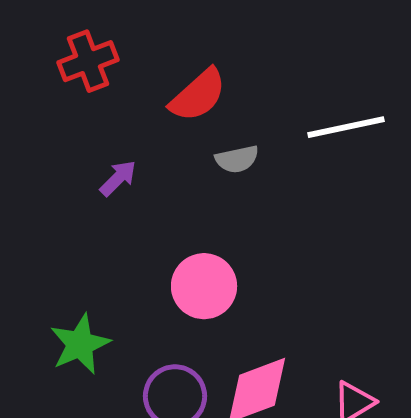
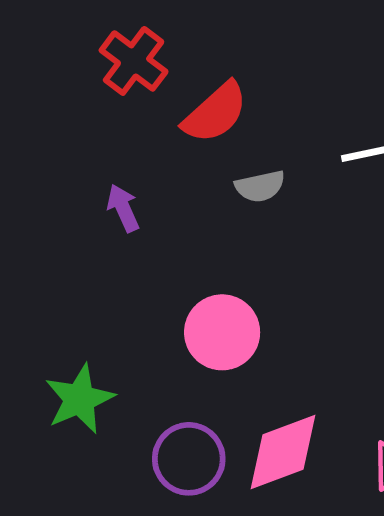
red cross: (88, 61) -> (134, 61), moved, turned -32
purple arrow: (118, 178) -> (123, 208), turned -69

